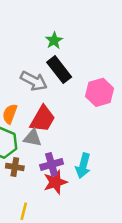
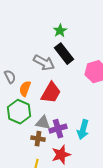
gray triangle: (33, 138) -> (43, 123), moved
brown cross: (15, 167) -> (38, 139), moved
red star: (55, 182) -> (61, 155), moved

